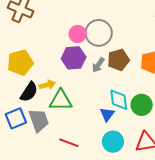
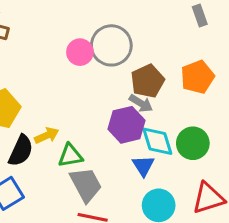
purple hexagon: (74, 58) -> (126, 125), moved
gray arrow: (98, 65) -> (141, 103), moved, turned -84
green triangle: (61, 100) -> (70, 156), size x0.7
gray trapezoid: (39, 120) -> (86, 185), moved

